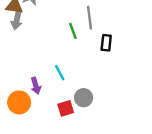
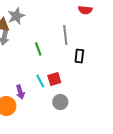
green line: (73, 31) -> (38, 49), moved
red square: (66, 108) -> (54, 79), moved

